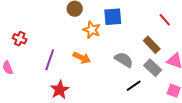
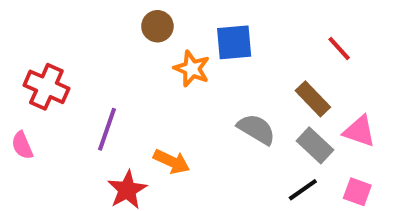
red cross: (20, 39) -> (46, 87), size x1.5
orange arrow: (82, 58) -> (172, 162), moved
black line: (134, 86) -> (303, 190), moved

